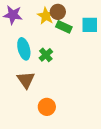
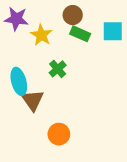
yellow star: (46, 16) -> (41, 35), moved
cyan ellipse: (24, 49) -> (19, 81), moved

